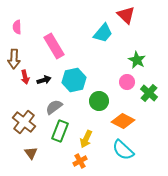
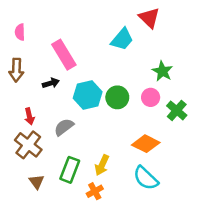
red arrow: (25, 77) -> (29, 116), moved
black arrow: (44, 80) -> (51, 83), moved
green circle: (99, 101) -> (117, 97), moved
green rectangle: (60, 131) -> (70, 170), moved

